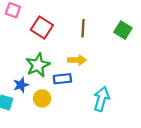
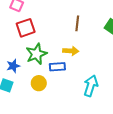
red square: (42, 28) -> (26, 28), moved, turned 36
blue star: (21, 85) -> (13, 66), moved

